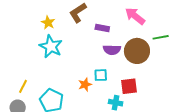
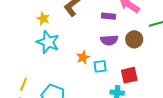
purple rectangle: (102, 28) -> (108, 16), moved
brown circle: (137, 51) -> (134, 39), size x0.7
orange star: (85, 85) -> (83, 57), moved

